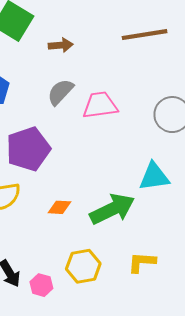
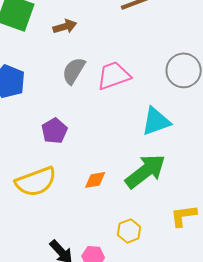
purple pentagon: (28, 149) -> (54, 131), size x0.6
cyan triangle: (154, 177) -> (156, 121), moved
yellow hexagon: (83, 266) -> (129, 231), size x0.7

